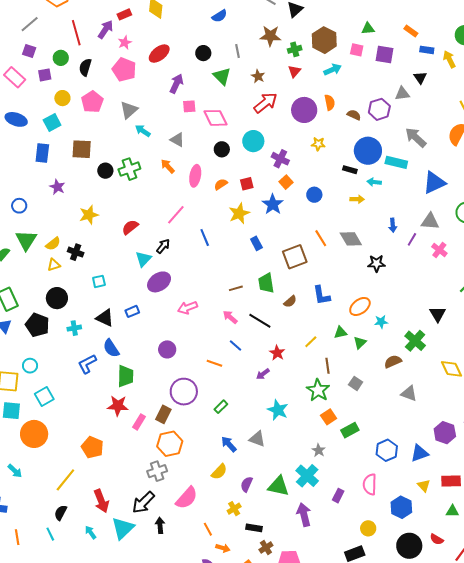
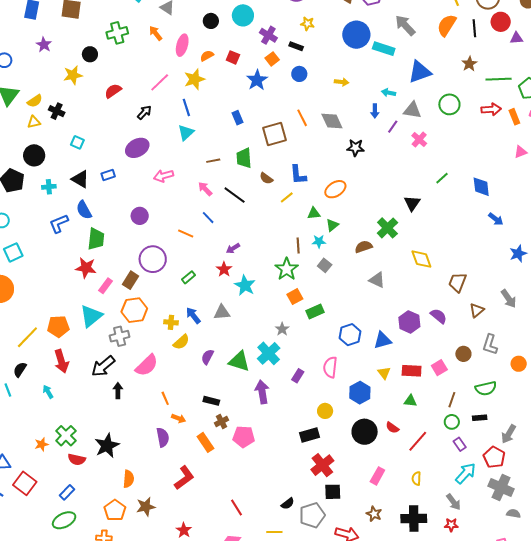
black rectangle: (350, 170) -> (296, 46), moved
black circle: (105, 171) -> (90, 54), moved
cyan arrow: (374, 182) -> (389, 93), moved
red square: (247, 184) -> (233, 57), turned 32
yellow star: (239, 213) -> (194, 79), moved
cyan triangle: (143, 259) -> (186, 133), moved
cyan square: (99, 281) -> (77, 142), turned 32
brown semicircle: (290, 301) -> (266, 178), turned 72
cyan star: (381, 322) -> (319, 241), moved
yellow line: (311, 342) -> (287, 197), moved
red star: (277, 353) -> (224, 269), moved
gray triangle: (257, 439) -> (222, 312), turned -30
orange pentagon: (92, 447) -> (58, 327), moved, turned -30
yellow cross: (234, 509) -> (171, 322), moved, turned 32
cyan triangle: (123, 528) -> (91, 316), moved

